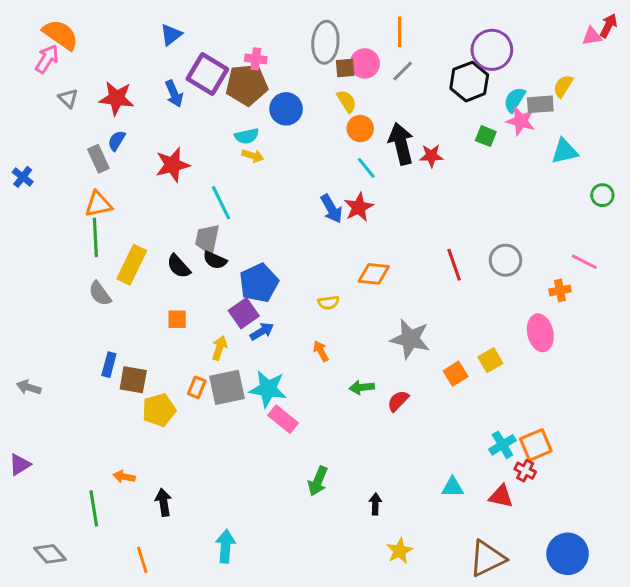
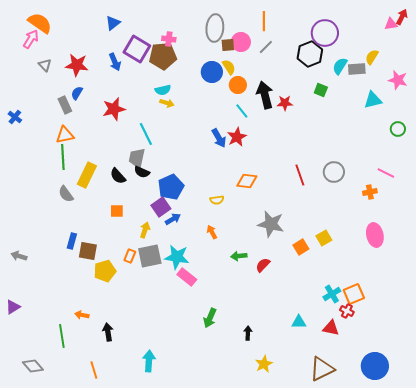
blue circle: (286, 109) -> (212, 72), moved
pink star: (521, 121) -> (398, 80), moved
pink ellipse: (540, 333) -> (375, 235), moved

